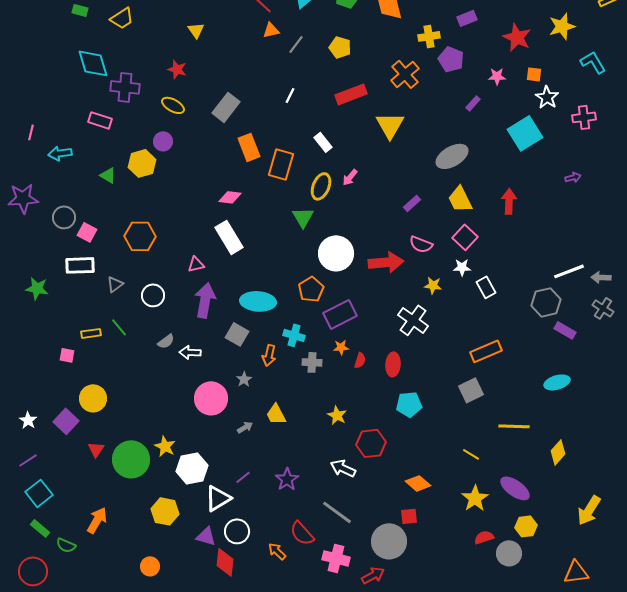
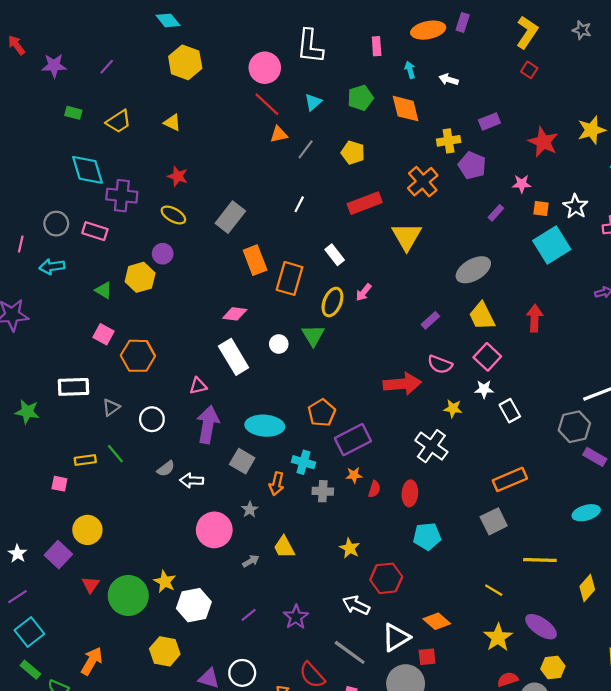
yellow triangle: (196, 30) -> (172, 123), moved, turned -30
orange square: (534, 74) -> (541, 209), moved
gray circle: (64, 217) -> (56, 224), moved
pink square: (87, 232) -> (104, 334), moved
white circle: (336, 253) -> (279, 344), moved, size x0.5
white triangle: (218, 498) -> (396, 637), moved

